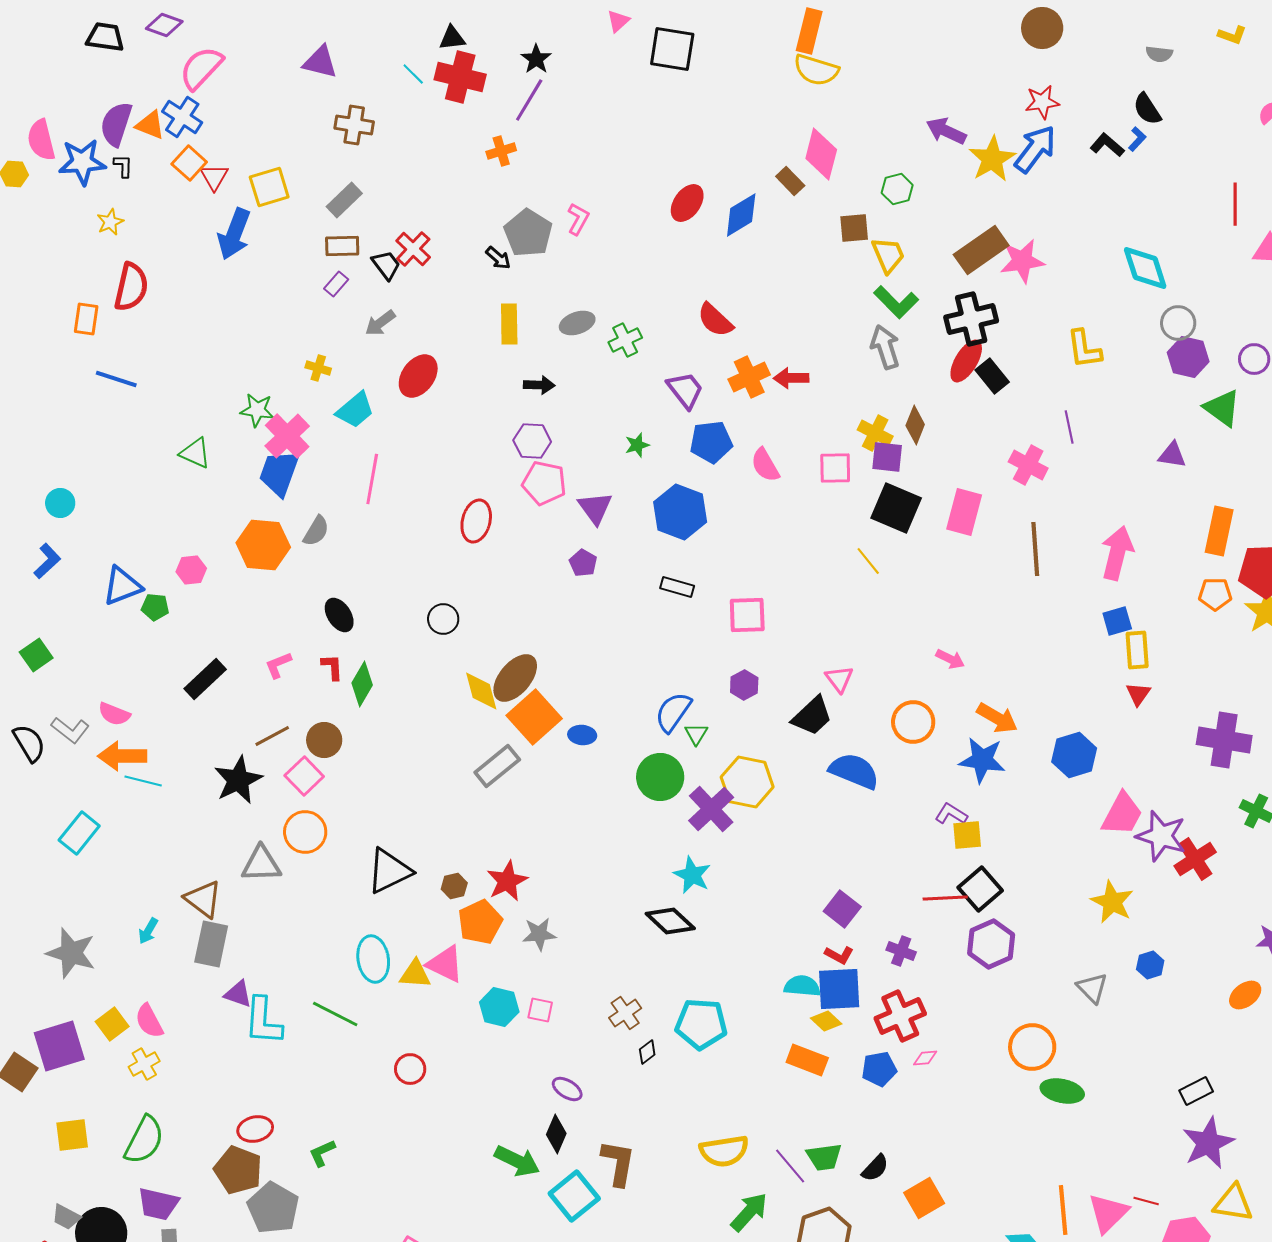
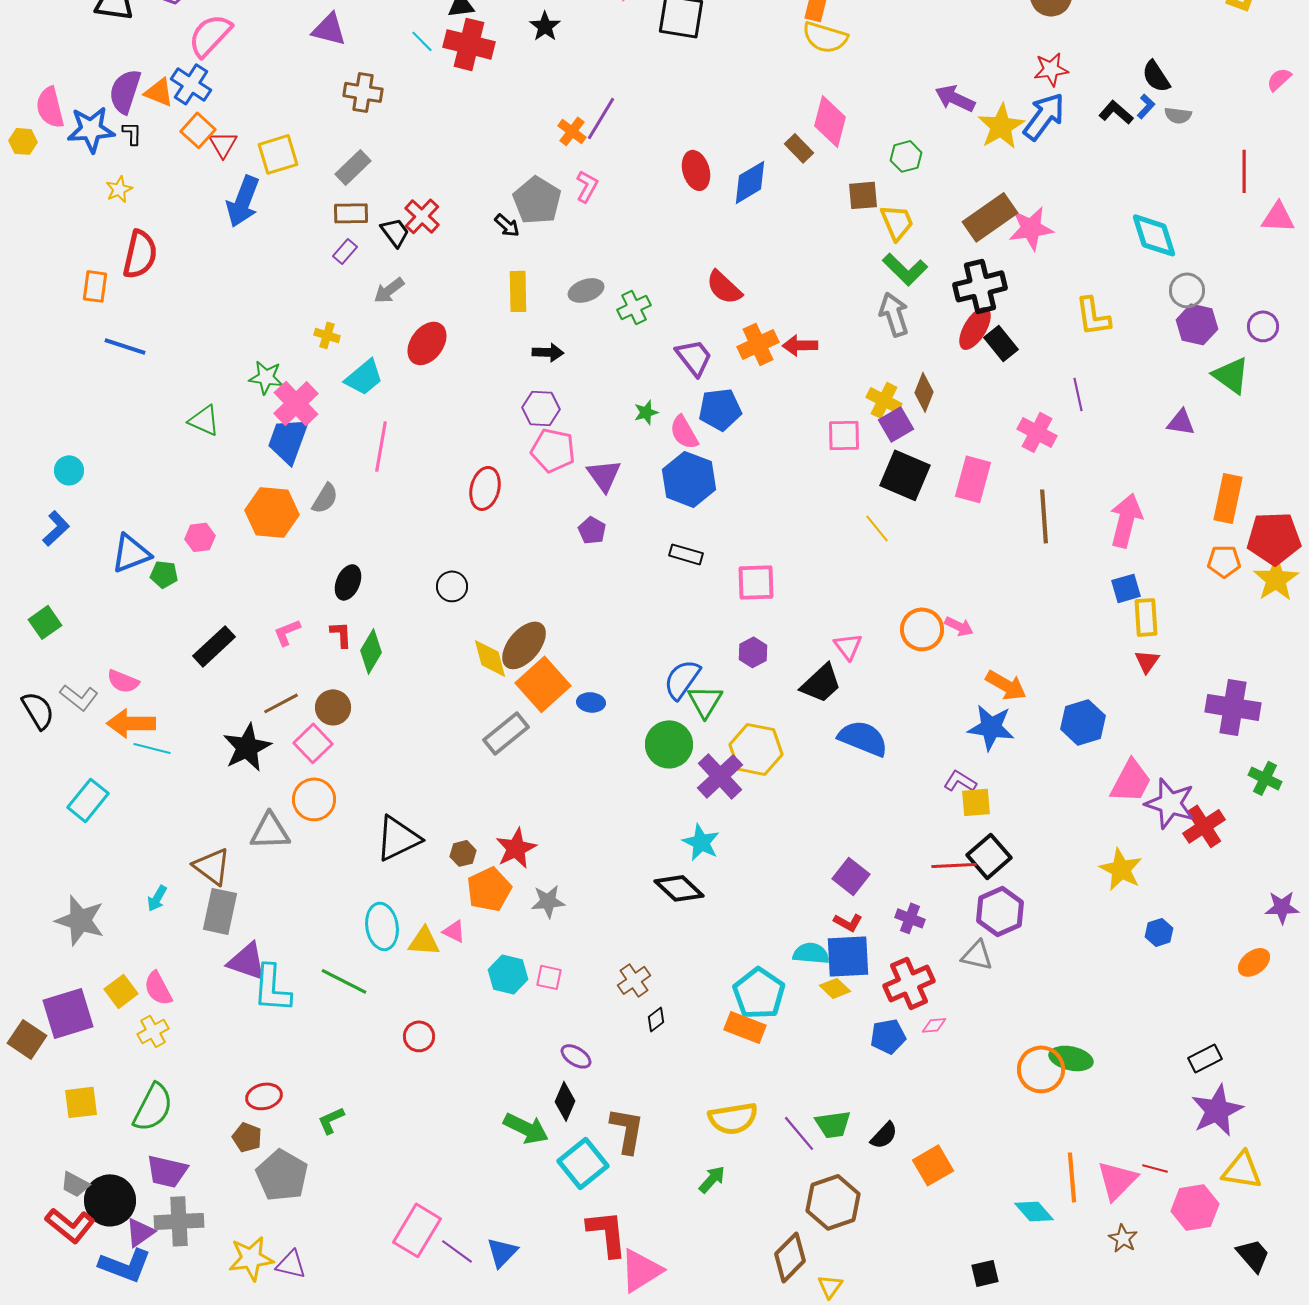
gray semicircle: (1159, 54) -> (1178, 115), moved
purple line: (529, 100) -> (601, 118), moved
orange cross: (501, 151) -> (572, 131), moved, turned -36
red ellipse: (687, 203) -> (696, 170), turned -51
purple square: (887, 457) -> (896, 424), turned -36
pink semicircle: (765, 465) -> (684, 432), moved
black ellipse: (339, 615) -> (348, 582), turned 56
orange circle: (913, 722) -> (922, 629), moved
green triangle: (696, 734) -> (705, 701), size x1.5
pink triangle: (445, 964) -> (454, 931), size x0.6
gray triangle: (1092, 988) -> (977, 955), moved, turned -32
purple triangle: (238, 994) -> (247, 961), size x1.4
cyan pentagon: (701, 1024) -> (759, 993), moved, turned 30
orange circle: (1032, 1047) -> (1041, 1069), moved
orange rectangle: (807, 1060) -> (745, 1027), moved
brown pentagon: (238, 1170) -> (247, 1137), size x0.6
green arrow: (749, 1212) -> (712, 1179), moved, size x0.7

